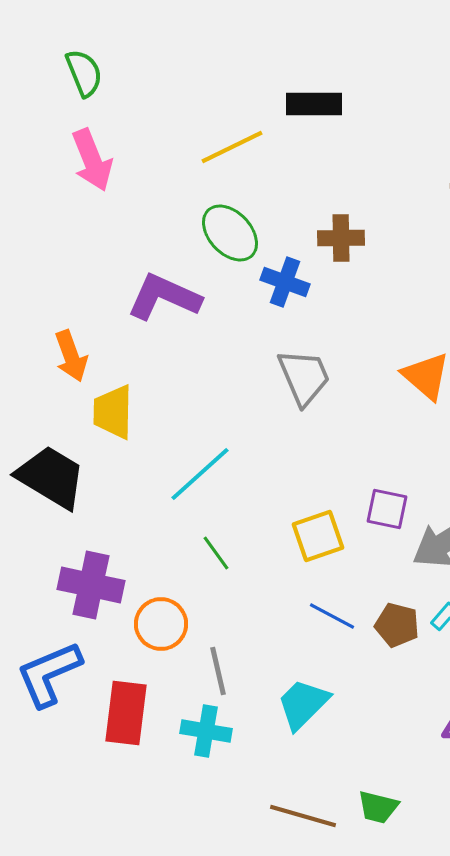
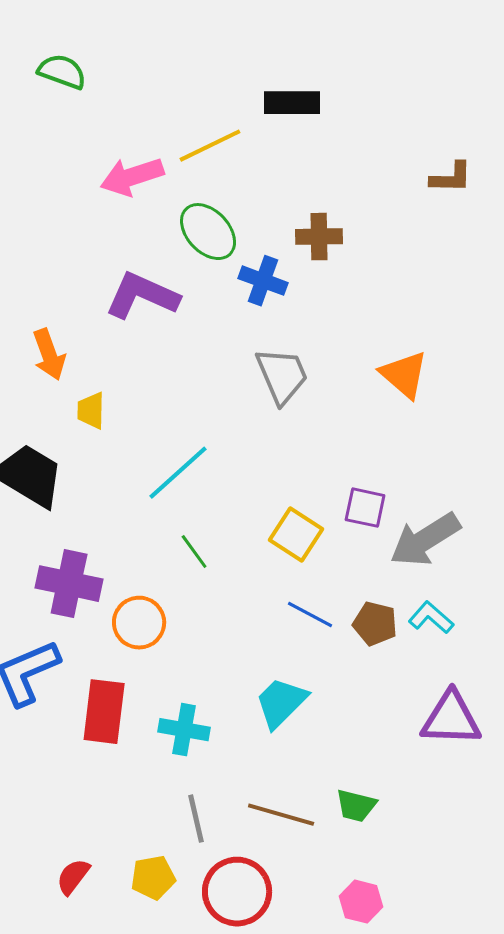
green semicircle: (84, 73) -> (62, 72), turned -48
pink arrow: (92, 160) -> (132, 177), moved, turned 94
yellow trapezoid: (113, 412) -> (91, 411), size x0.7
yellow square: (318, 536) -> (296, 535), turned -38
gray line: (218, 671) -> (196, 819), moved

